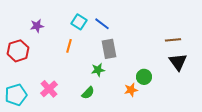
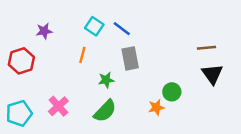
green star: (98, 70) -> (106, 80), moved
green semicircle: (88, 93) -> (105, 111), size x1.5

